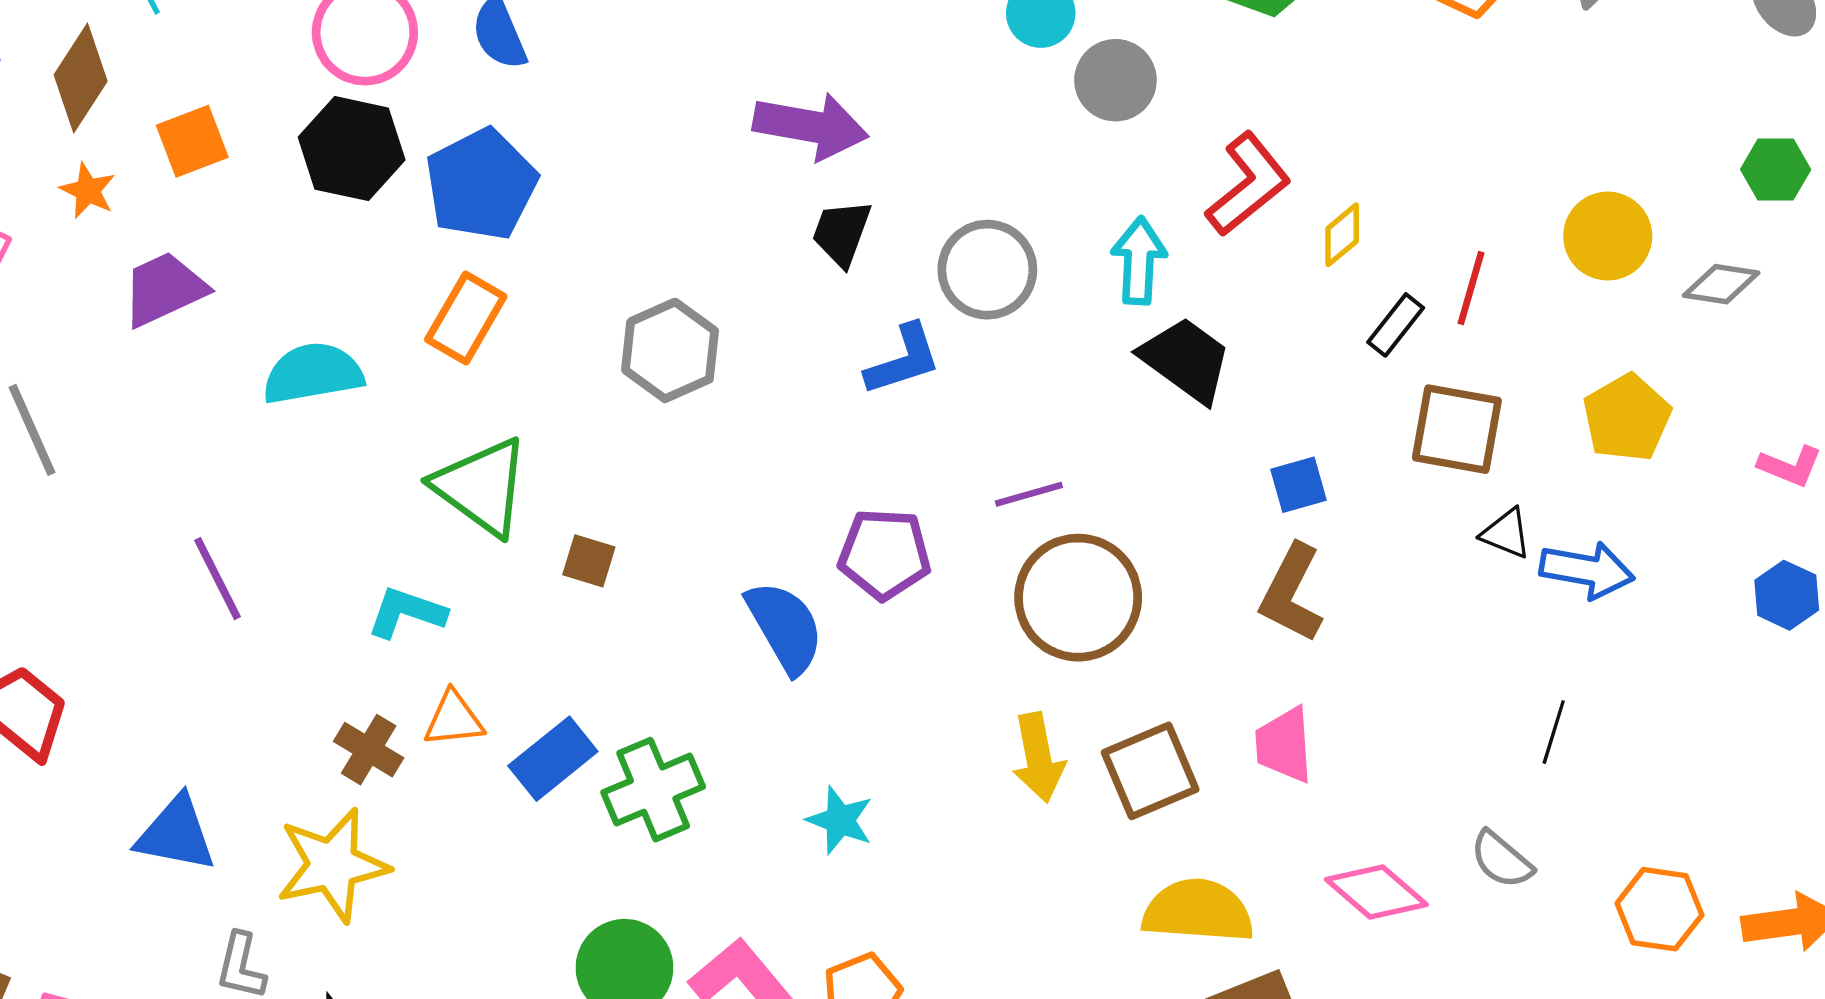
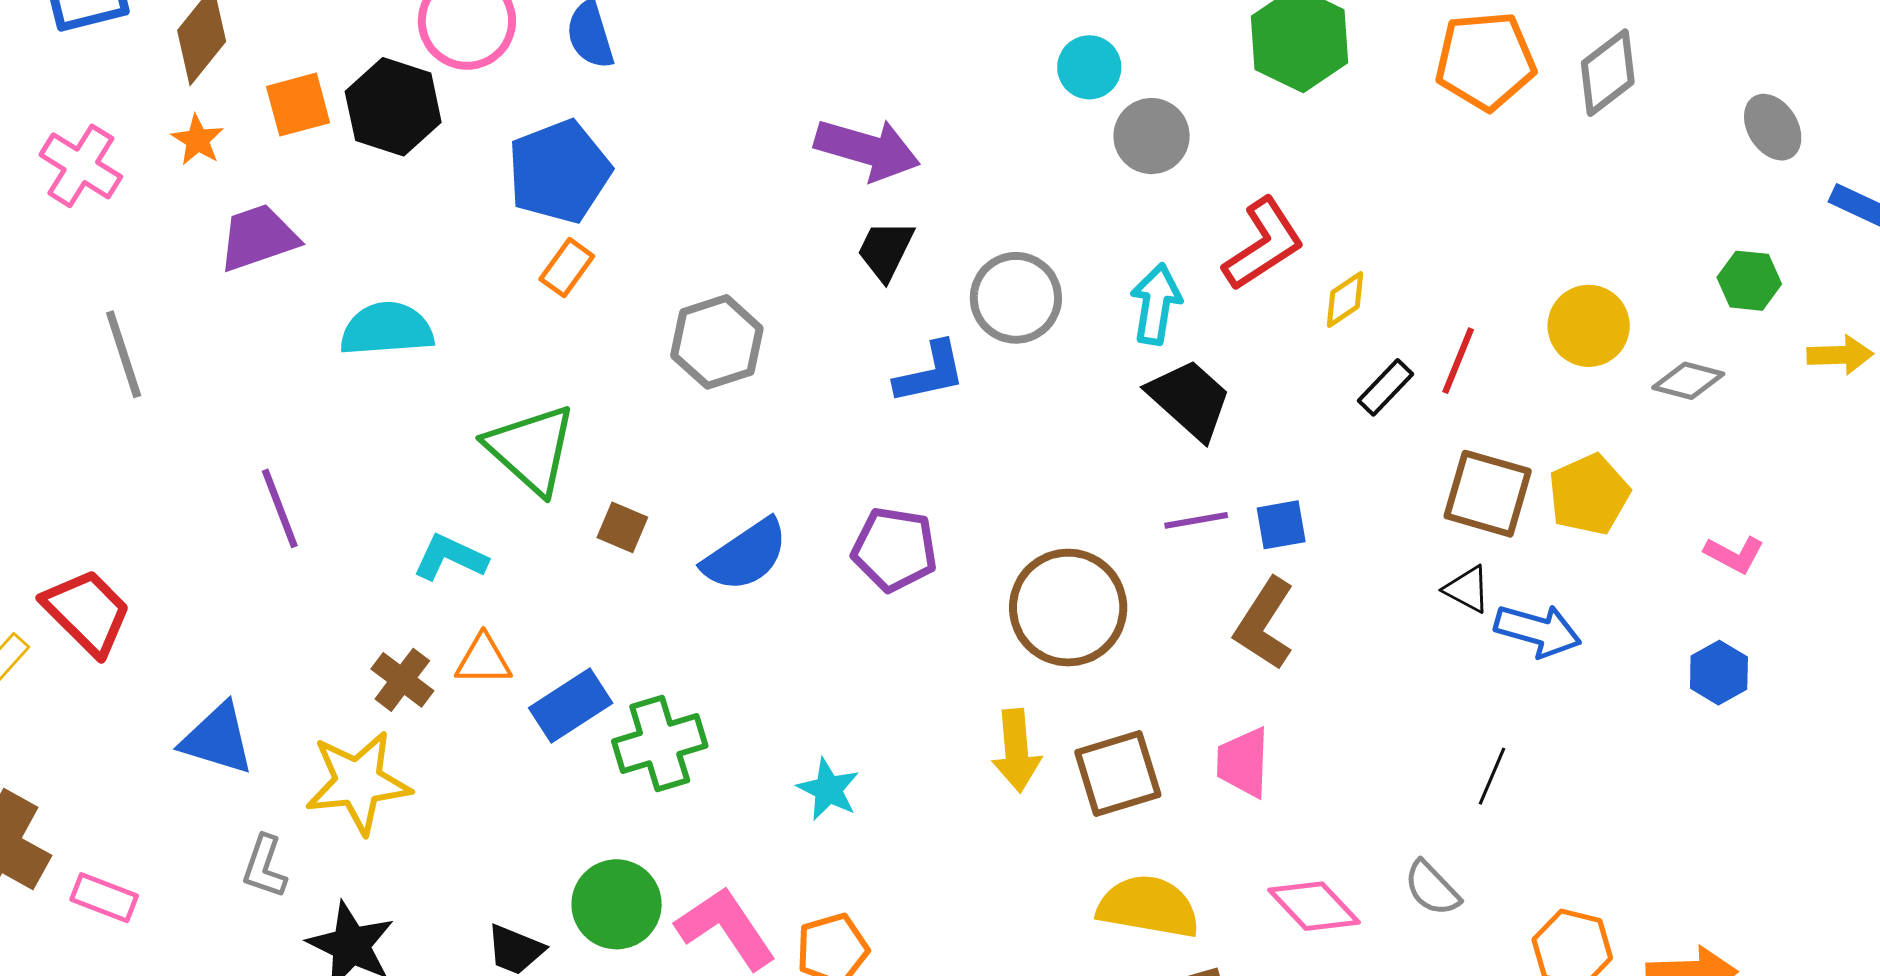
black hexagon: (352, 149) -> (393, 107), moved
orange rectangle: (466, 318) -> (567, 268), moved, size x0.7
brown square: (1457, 429) -> (1488, 494), moved
purple line: (1029, 494) -> (1196, 520), moved
blue semicircle: (785, 627) -> (745, 555), moved, turned 80

